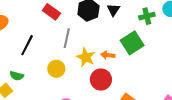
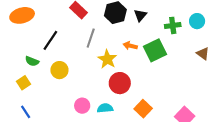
orange arrow: (108, 55) -> (130, 46), moved
yellow circle: (56, 69) -> (59, 70), moved
green semicircle: (17, 76) -> (32, 61), moved

